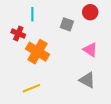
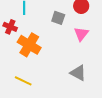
pink triangle: (90, 50) -> (81, 34), moved, turned 35
yellow line: (31, 88) -> (23, 81), turned 48

